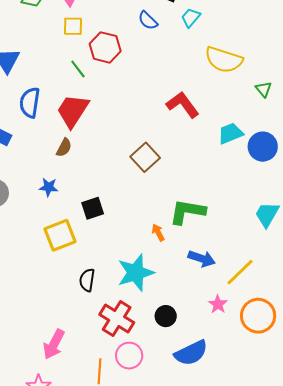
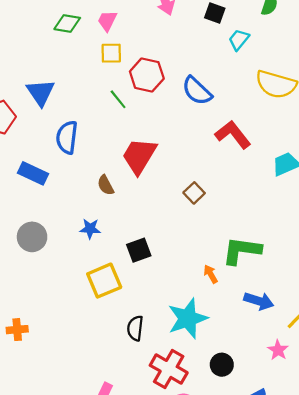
blue semicircle: (148, 20) -> (197, 91), moved, size x1.4
red trapezoid: (73, 111) -> (139, 156), moved
brown semicircle: (64, 148) -> (106, 185), turned 126
brown square: (145, 157) -> (194, 193), size x0.7

